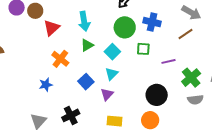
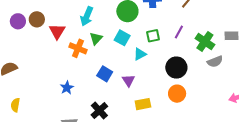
cyan arrow: (84, 21) -> (87, 16), turned 48
green square: (143, 49) -> (153, 36), moved
orange cross: (60, 59) -> (78, 48), moved
purple line: (169, 61) -> (179, 32), turned -32
cyan triangle: (112, 74) -> (140, 54), moved, turned 32

